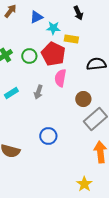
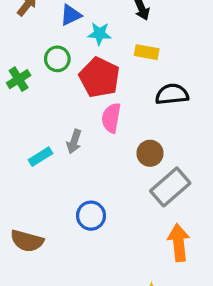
yellow rectangle: (71, 39) -> (147, 52), moved
green circle: (29, 56) -> (57, 59), moved
cyan rectangle: (11, 93) -> (40, 157), moved

